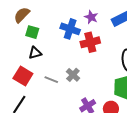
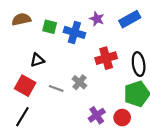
brown semicircle: (22, 15) -> (21, 19), turned 36
green square: (32, 32) -> (50, 27), moved
red cross: (90, 42) -> (106, 58), moved

